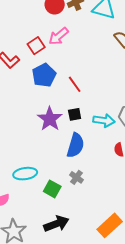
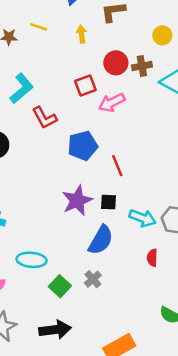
red square: (36, 46) -> (85, 85), moved

